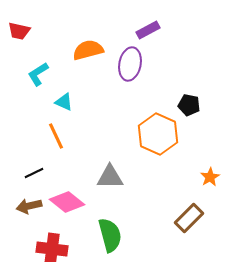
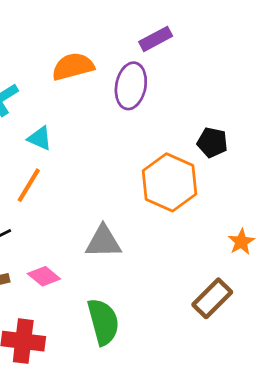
orange line: (56, 136) -> (29, 185), turned 56
pink diamond: (67, 202) -> (44, 276), size x0.7

